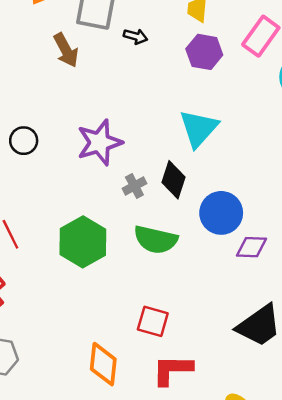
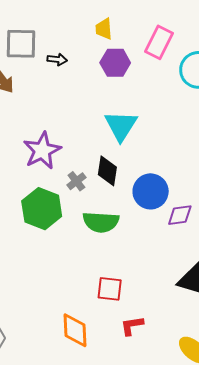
green hexagon: (83, 242) -> (42, 209), moved
red L-shape: (172, 370) -> (132, 326), size x0.7

